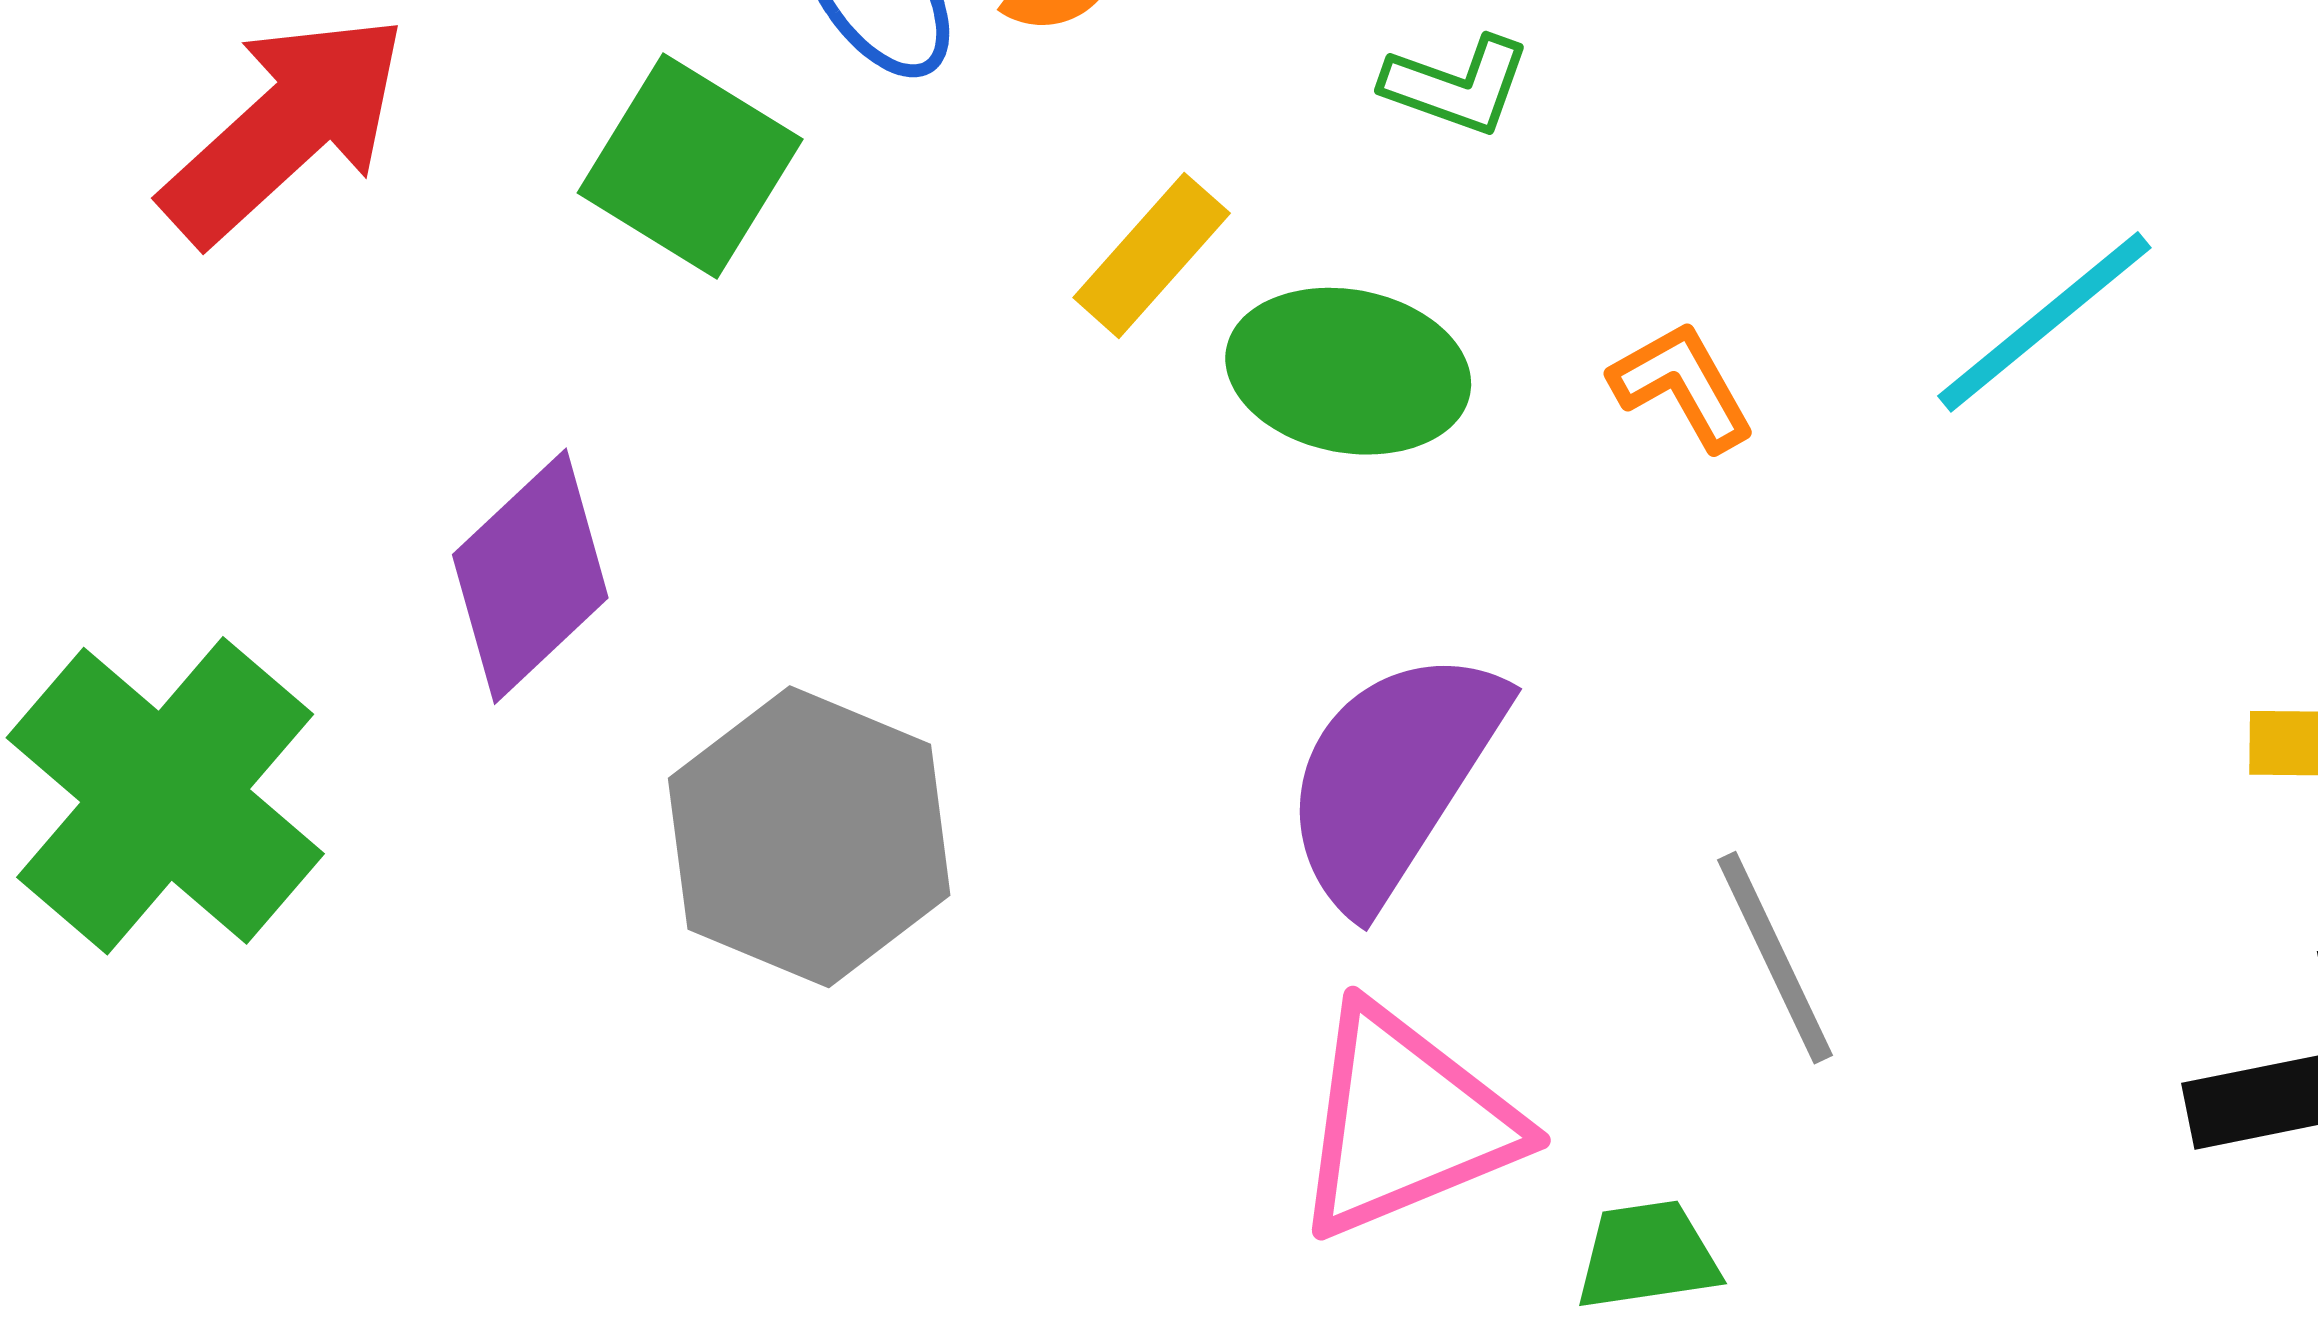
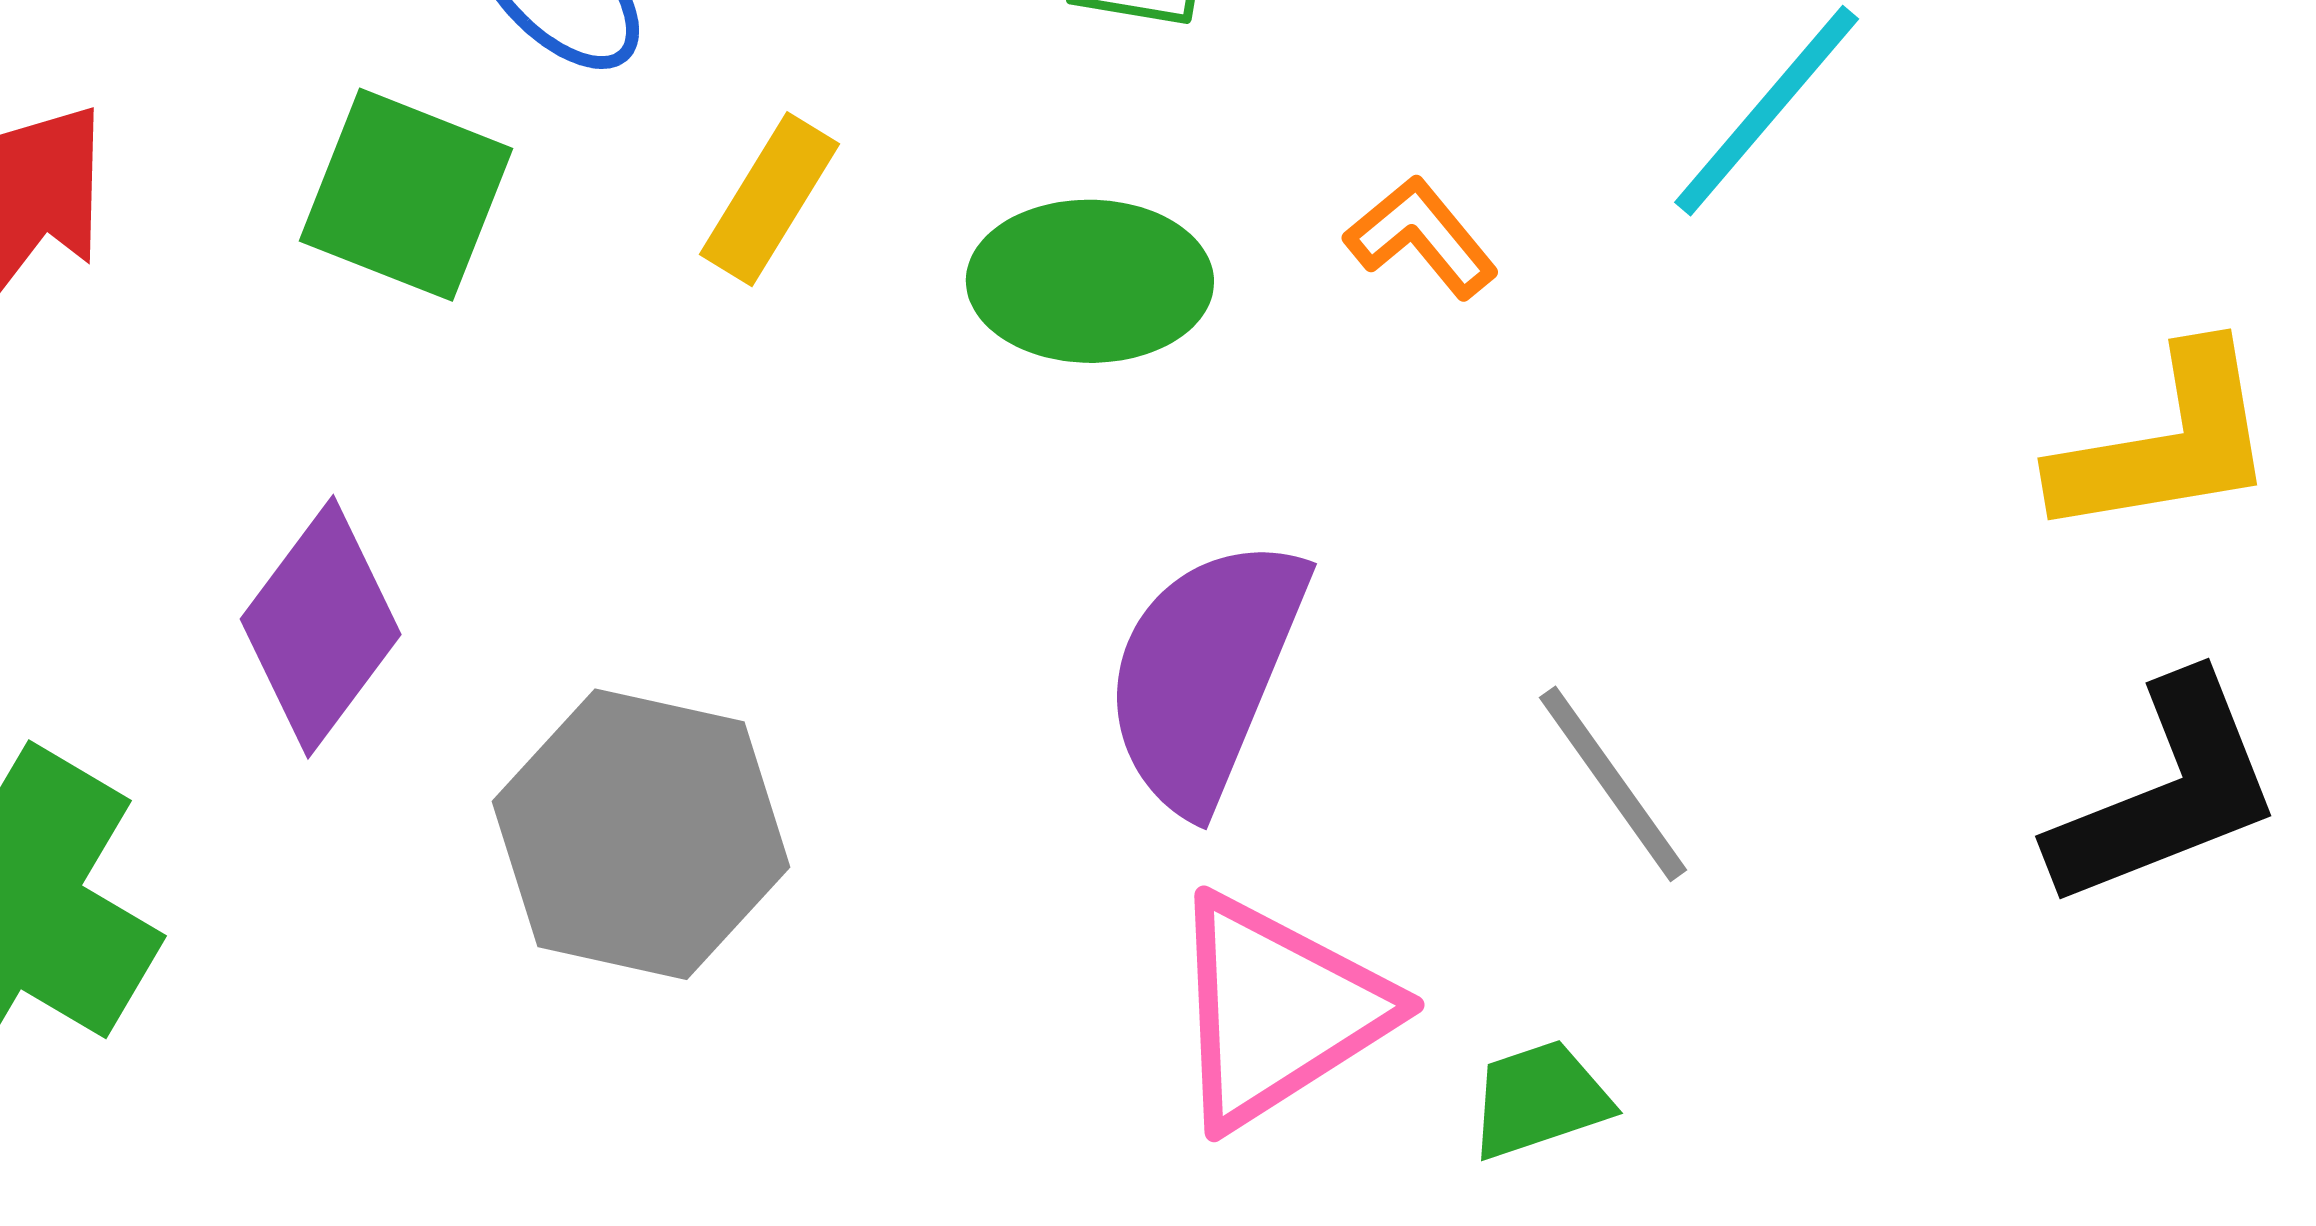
yellow rectangle: (1152, 255) -> (769, 199), moved

